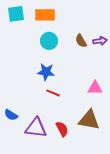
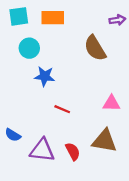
cyan circle: (49, 41) -> (29, 48), moved
brown semicircle: (81, 41) -> (95, 48), size x1.6
purple arrow: (100, 41) -> (117, 20), moved
blue star: (46, 72) -> (45, 76), moved

